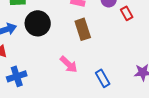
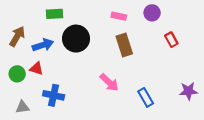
red rectangle: (127, 13) -> (171, 40), moved
blue cross: (17, 76) -> (54, 95), turned 30

